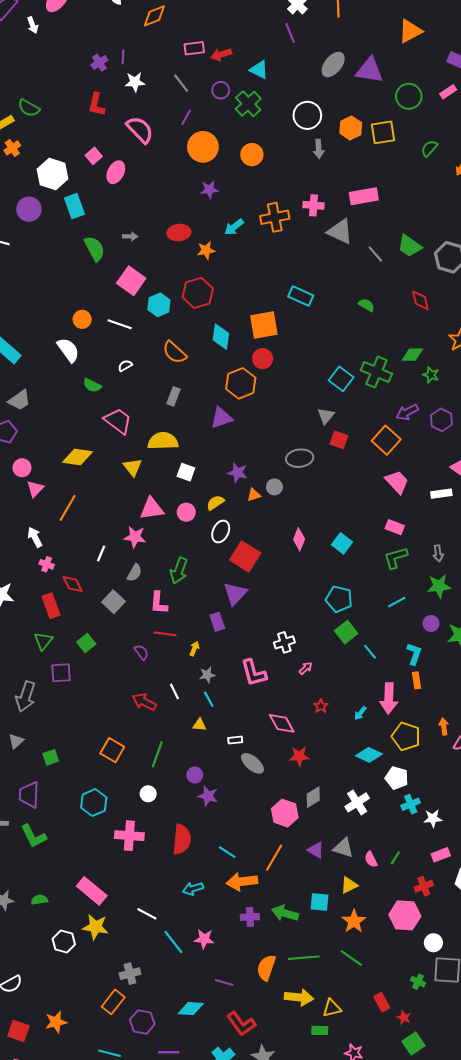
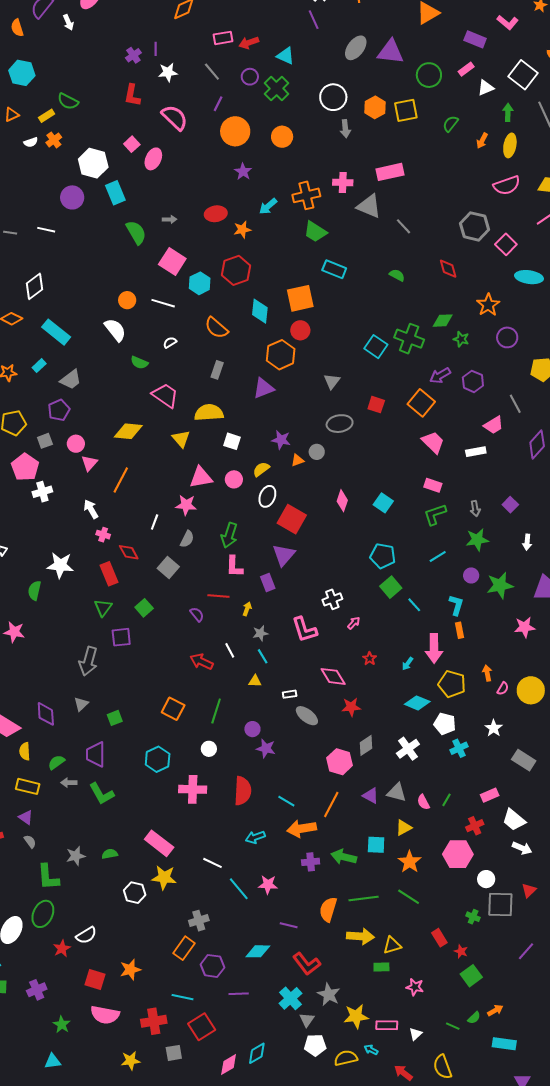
purple star: (209, 189) -> (243, 172), turned -30
green trapezoid: (410, 246) -> (315, 232), moved
gray triangle: (326, 416) -> (332, 381), moved
pink L-shape: (159, 603) -> (234, 566), moved
white star: (433, 818) -> (494, 728), moved, turned -30

